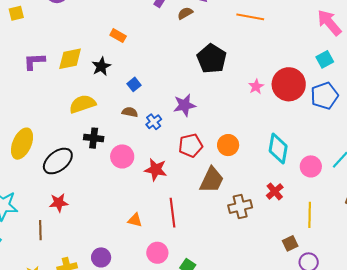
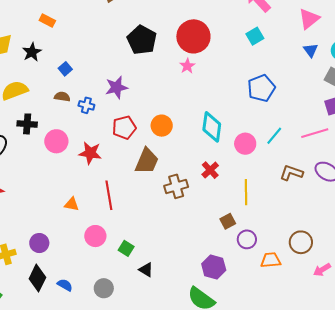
red circle: (289, 84) -> (193, 36), moved
blue pentagon: (324, 96) -> (261, 88), moved
blue cross: (154, 122) -> (86, 105), turned -35

